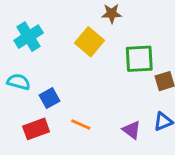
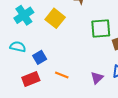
yellow square: (89, 42) -> (55, 18), moved
purple triangle: (132, 130) -> (97, 78), turned 40

